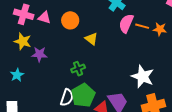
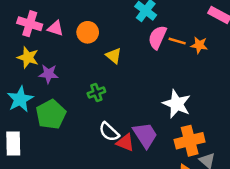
cyan star: (17, 75) -> (20, 99), size x1.5
green pentagon: (83, 95) -> (51, 114), moved
white semicircle: (67, 97) -> (109, 132), moved, turned 114

